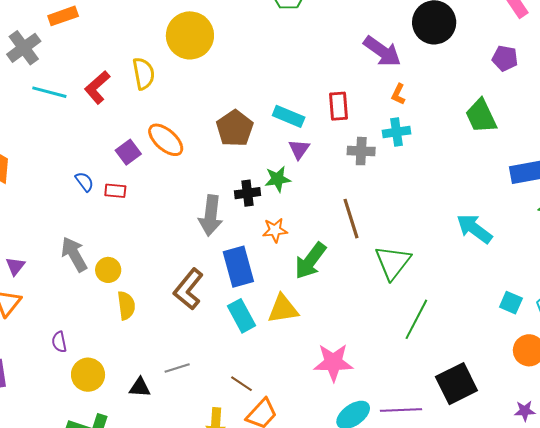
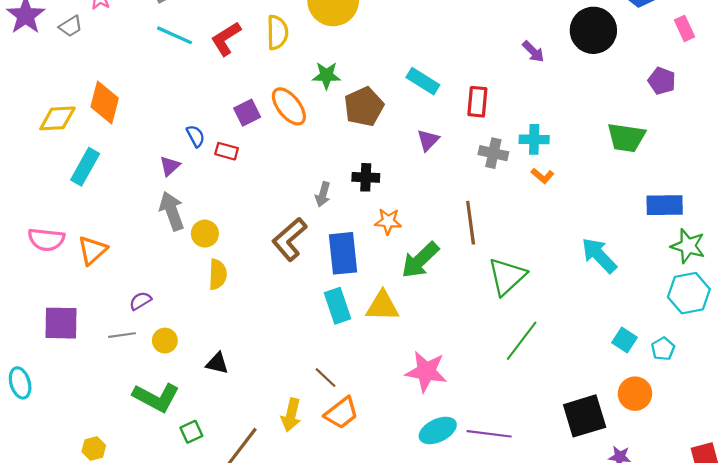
purple arrow: (382, 51) -> (533, 52), size x0.6
orange L-shape: (398, 94) -> (543, 176), moved, turned -85
cyan rectangle: (289, 116) -> (423, 81), moved
green trapezoid: (481, 116) -> (626, 138), turned -66
green star: (278, 179) -> (326, 75), moved
gray arrow: (211, 215) -> (323, 194), size x0.6
purple triangle: (15, 266) -> (170, 166), moved
brown L-shape: (188, 289) -> (289, 239), moved
purple semicircle: (59, 342) -> (140, 301), turned 60
gray line: (177, 368) -> (122, 335), moved
yellow circle: (88, 375) -> (165, 341), size x0.7
black square: (456, 384) -> (585, 416), moved

